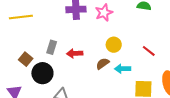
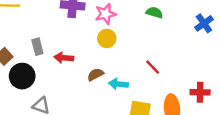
yellow circle: (114, 45) -> (107, 38), moved
gray rectangle: (52, 47) -> (37, 47), turned -40

